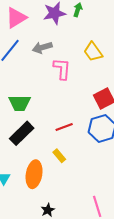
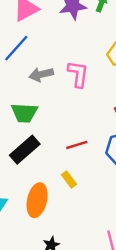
gray arrow: (42, 47) -> (41, 74), moved

